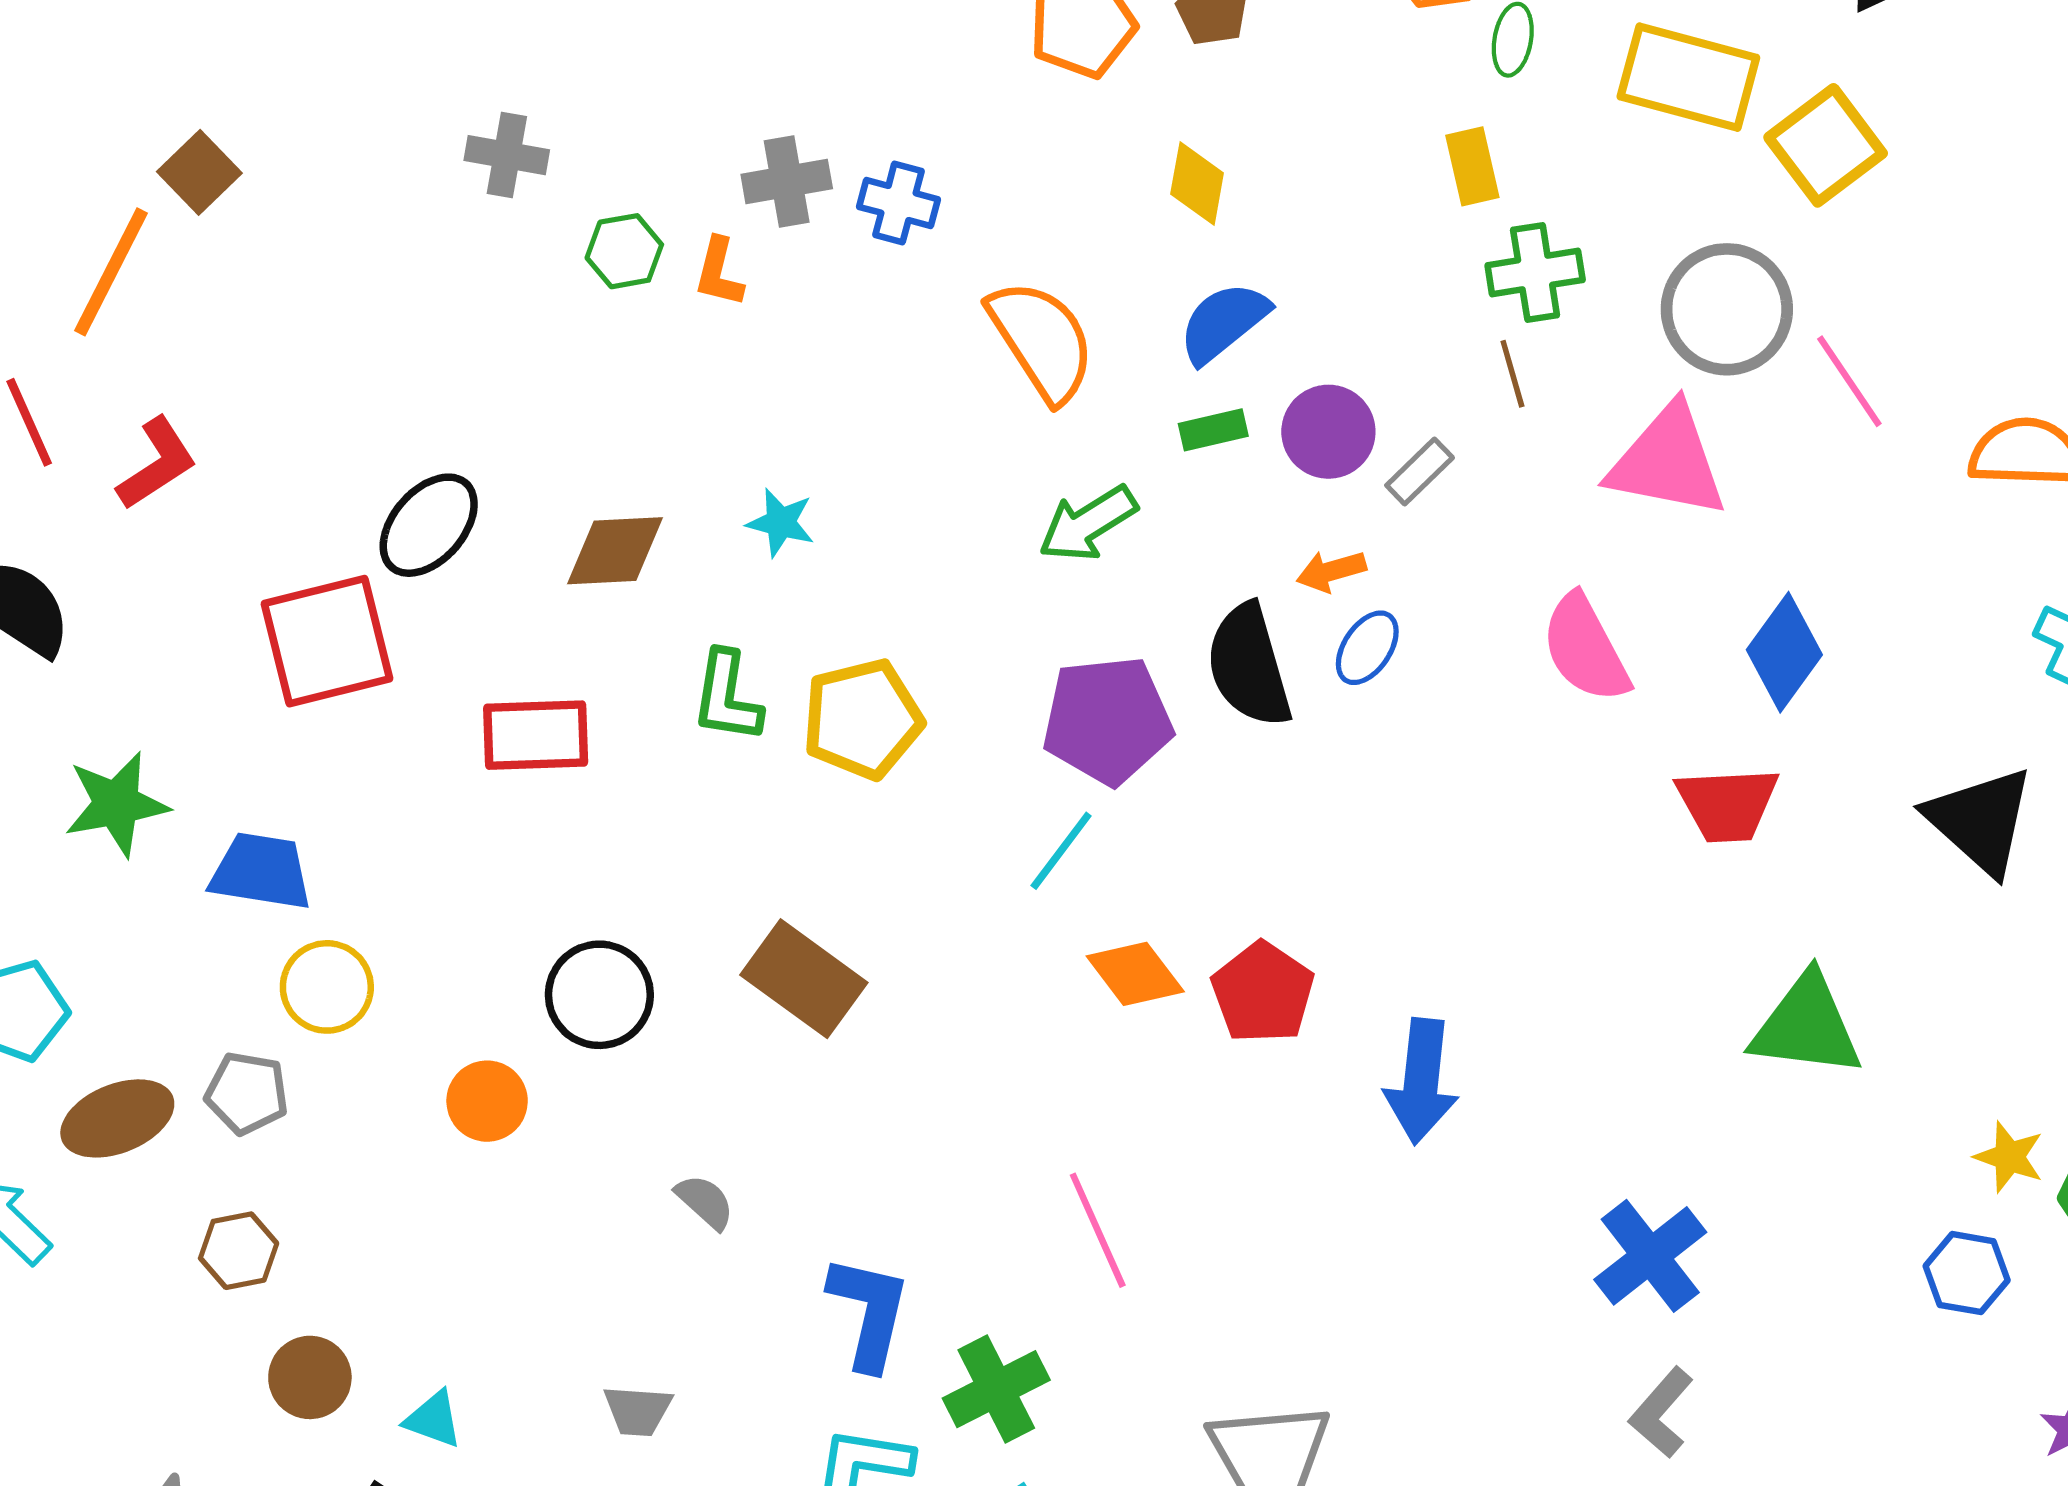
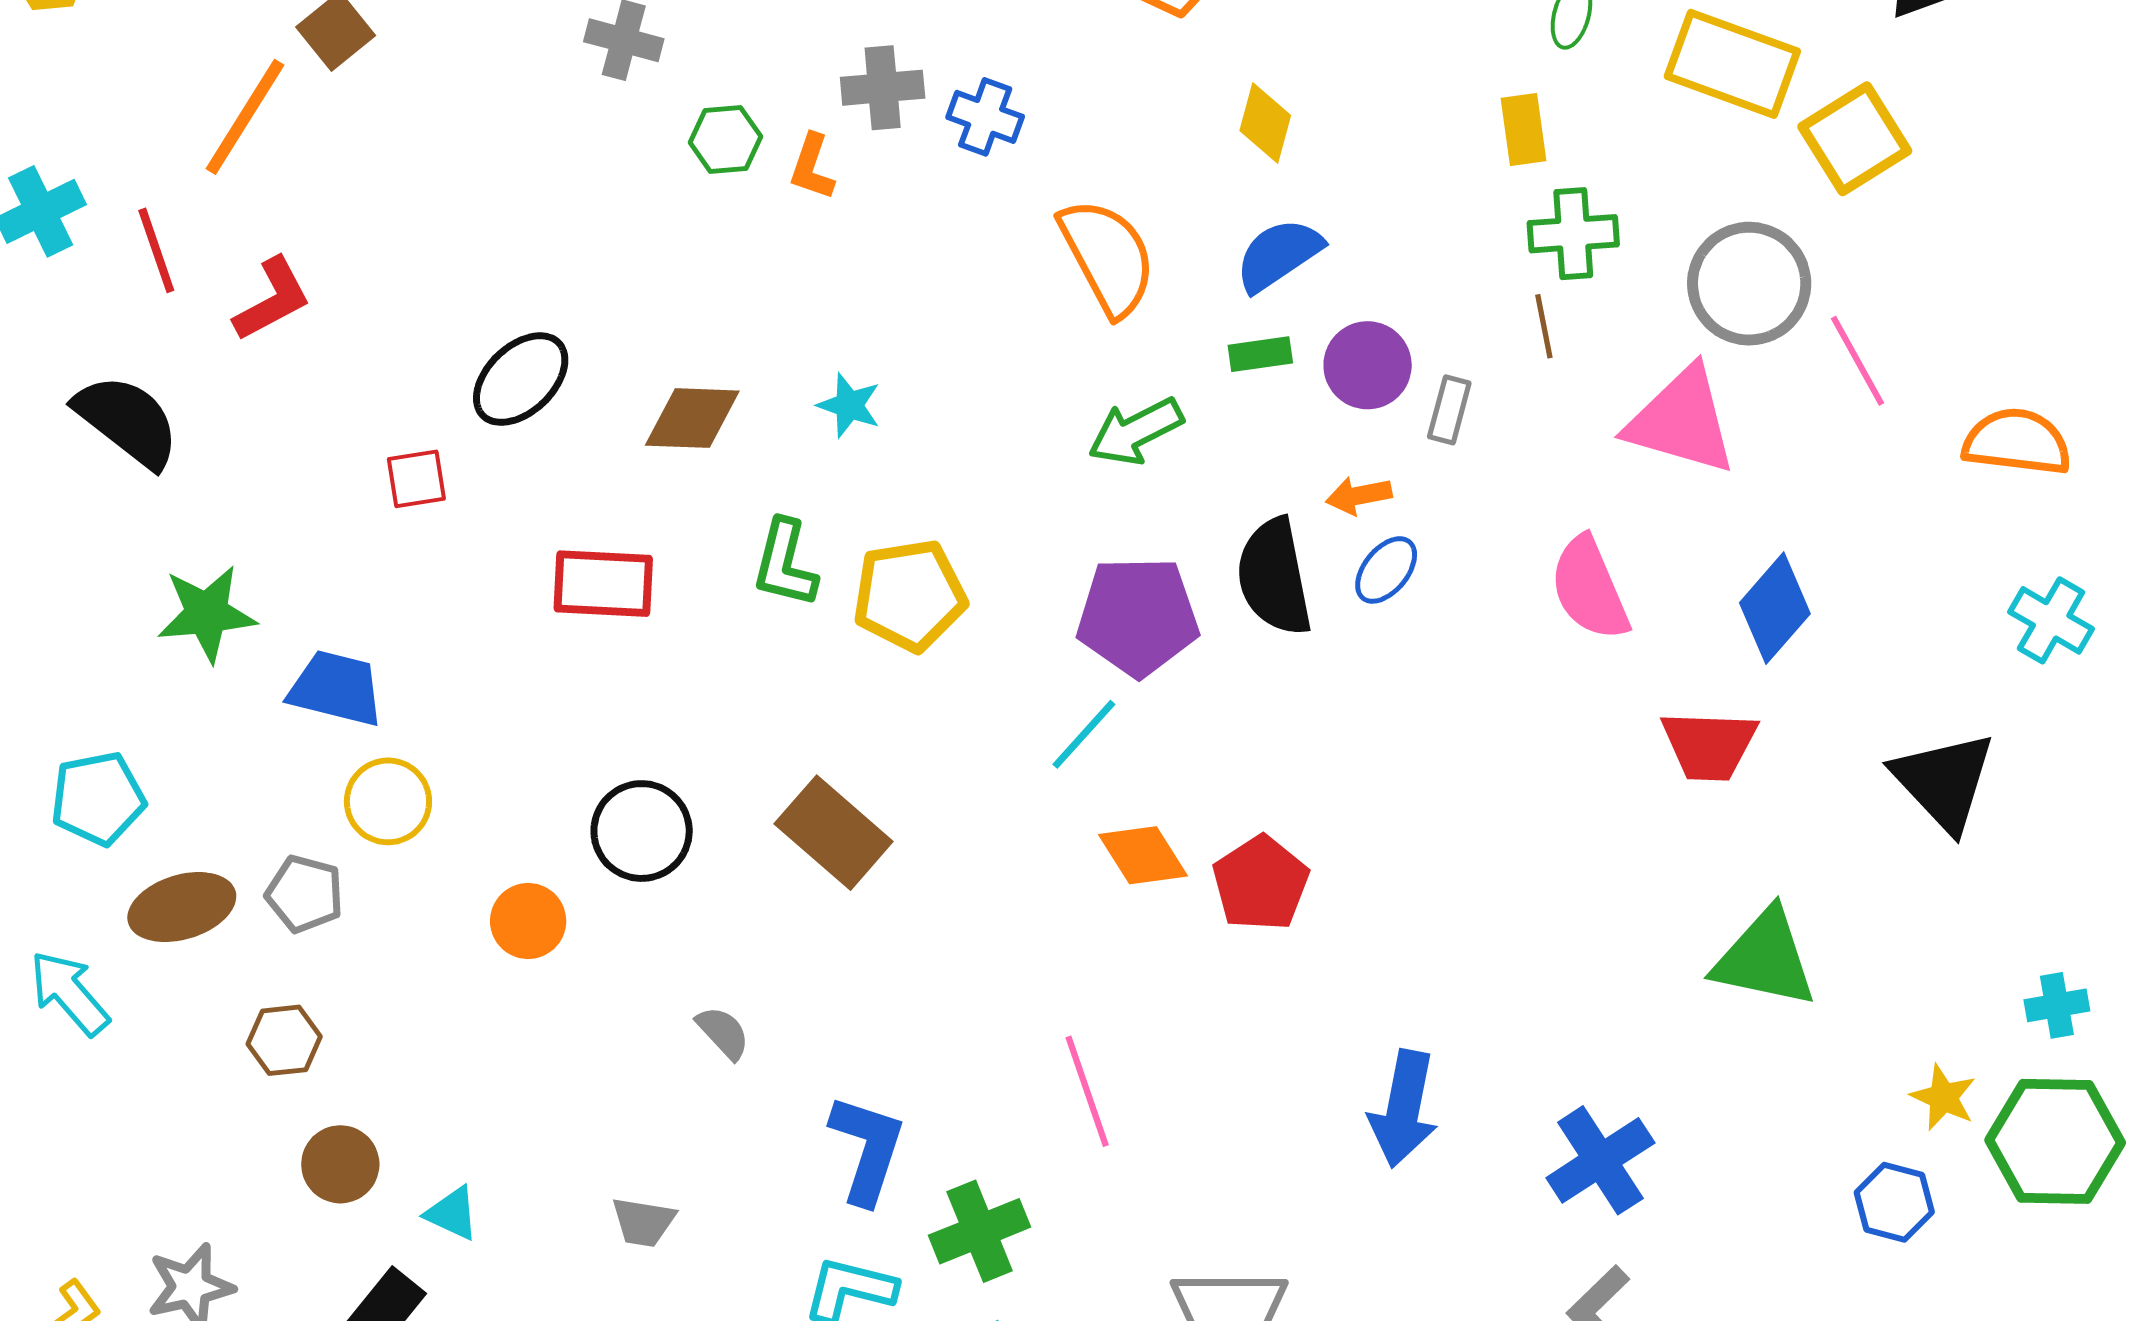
gray rectangle: (1420, 472) -> (1449, 410), turned -36
red square: (327, 641) -> (416, 479), size x0.5
blue arrow: (1421, 1081) -> (1404, 1109), moved

